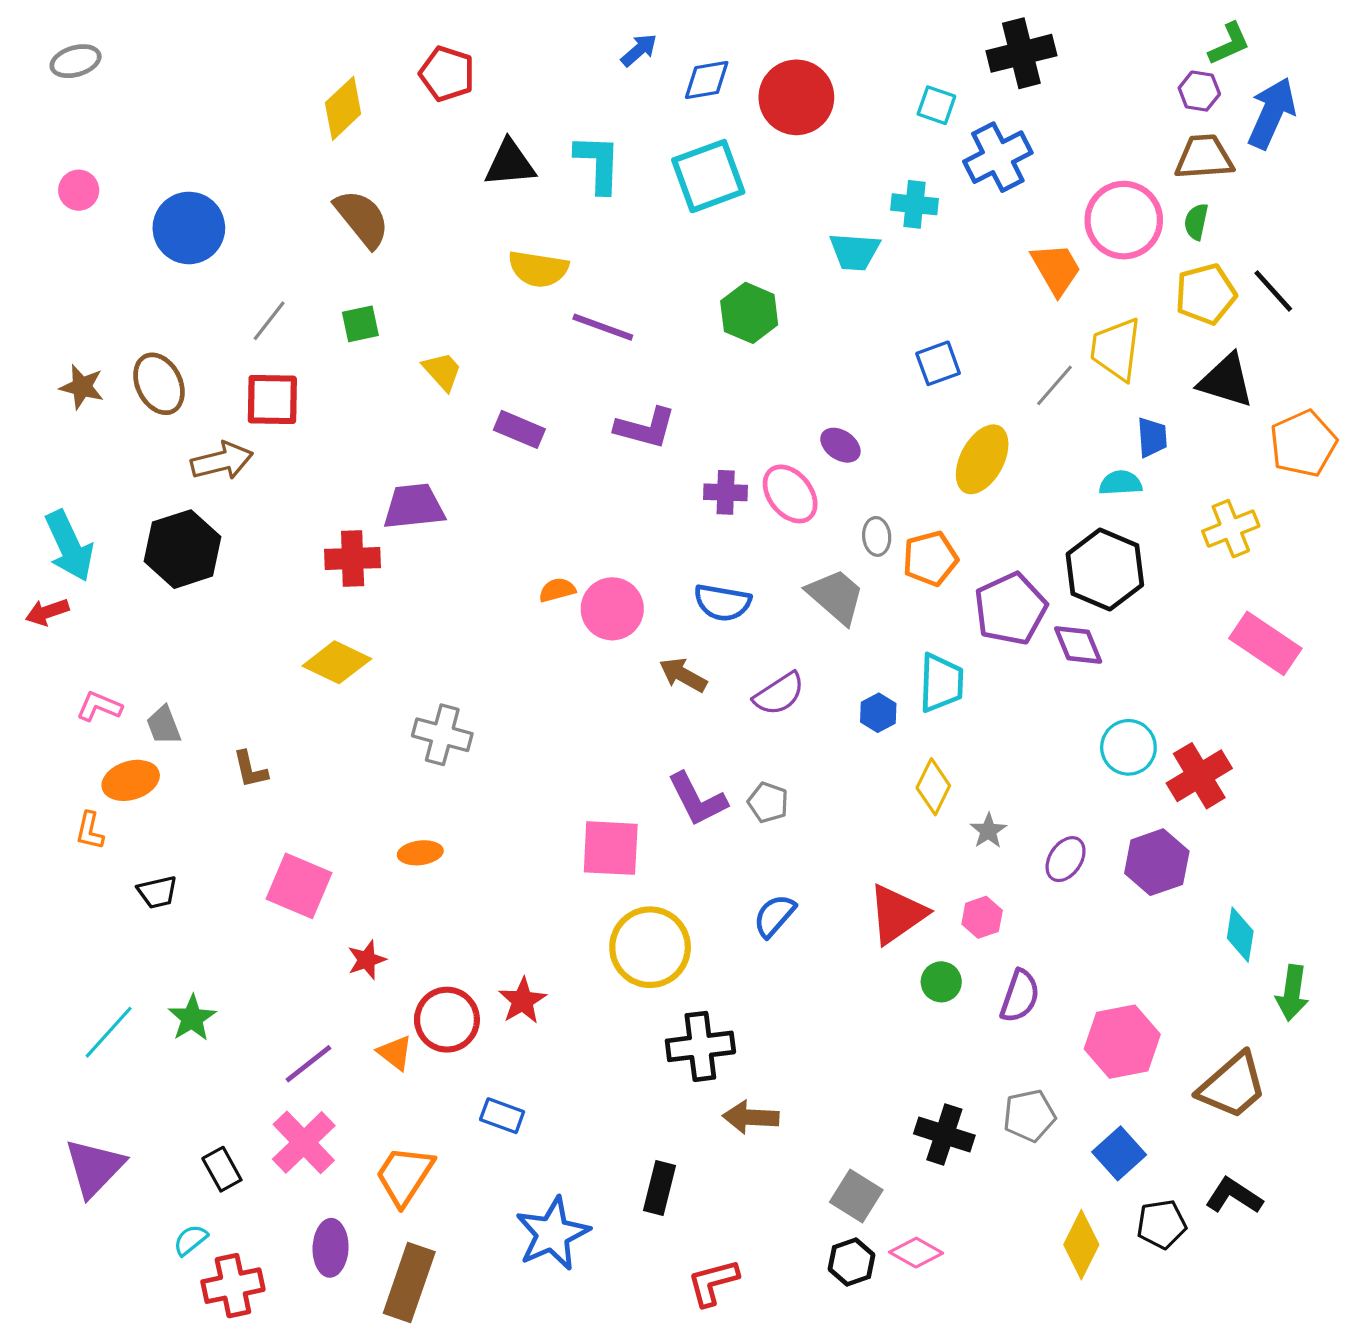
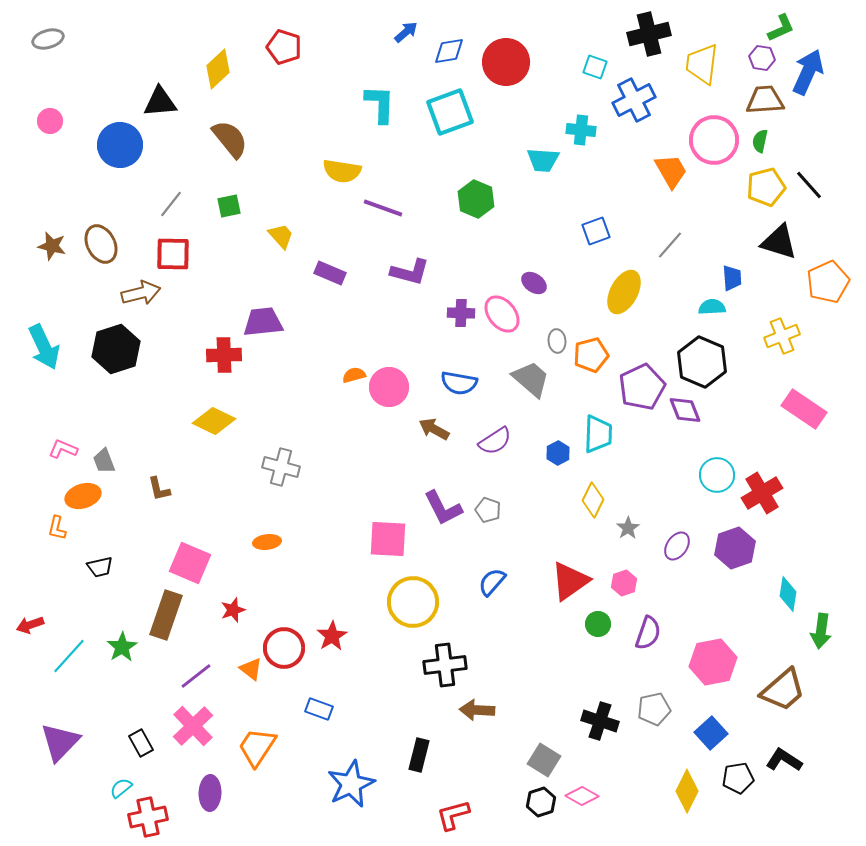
black triangle: (510, 163) -> (160, 102), moved
yellow trapezoid: (1116, 349) -> (702, 64), moved
red arrow: (47, 612) -> (30, 625), moved
brown rectangle: (409, 1282) -> (166, 615), moved

